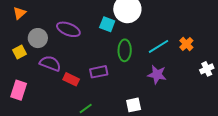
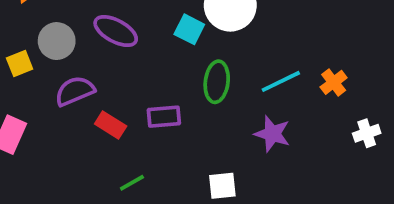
purple semicircle: (50, 63) -> (75, 91), turned -50

